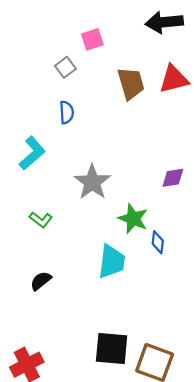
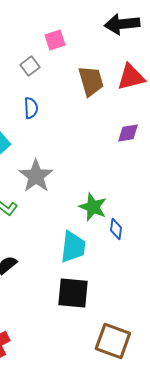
purple diamond: (173, 178) -> (128, 133), moved
gray star: (92, 182) -> (36, 176), moved
black square: (112, 348) -> (73, 293), moved

